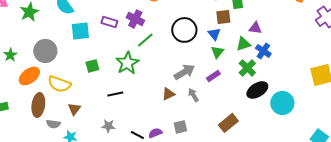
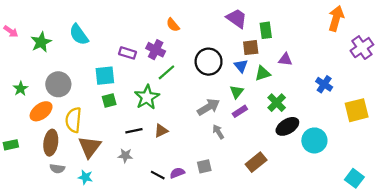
cyan square: (80, 31) -> (105, 76), moved
green triangle: (243, 44) -> (263, 73), moved
blue cross: (263, 51) -> (324, 84), moved
green triangle: (217, 52) -> (237, 92), moved
yellow semicircle: (59, 84) -> (73, 120), turned 75
brown triangle: (168, 94) -> (161, 131), moved
brown triangle: (74, 109) -> (90, 147), size x1.6
gray semicircle: (53, 124) -> (57, 169), moved
gray star: (108, 126) -> (125, 156), moved

